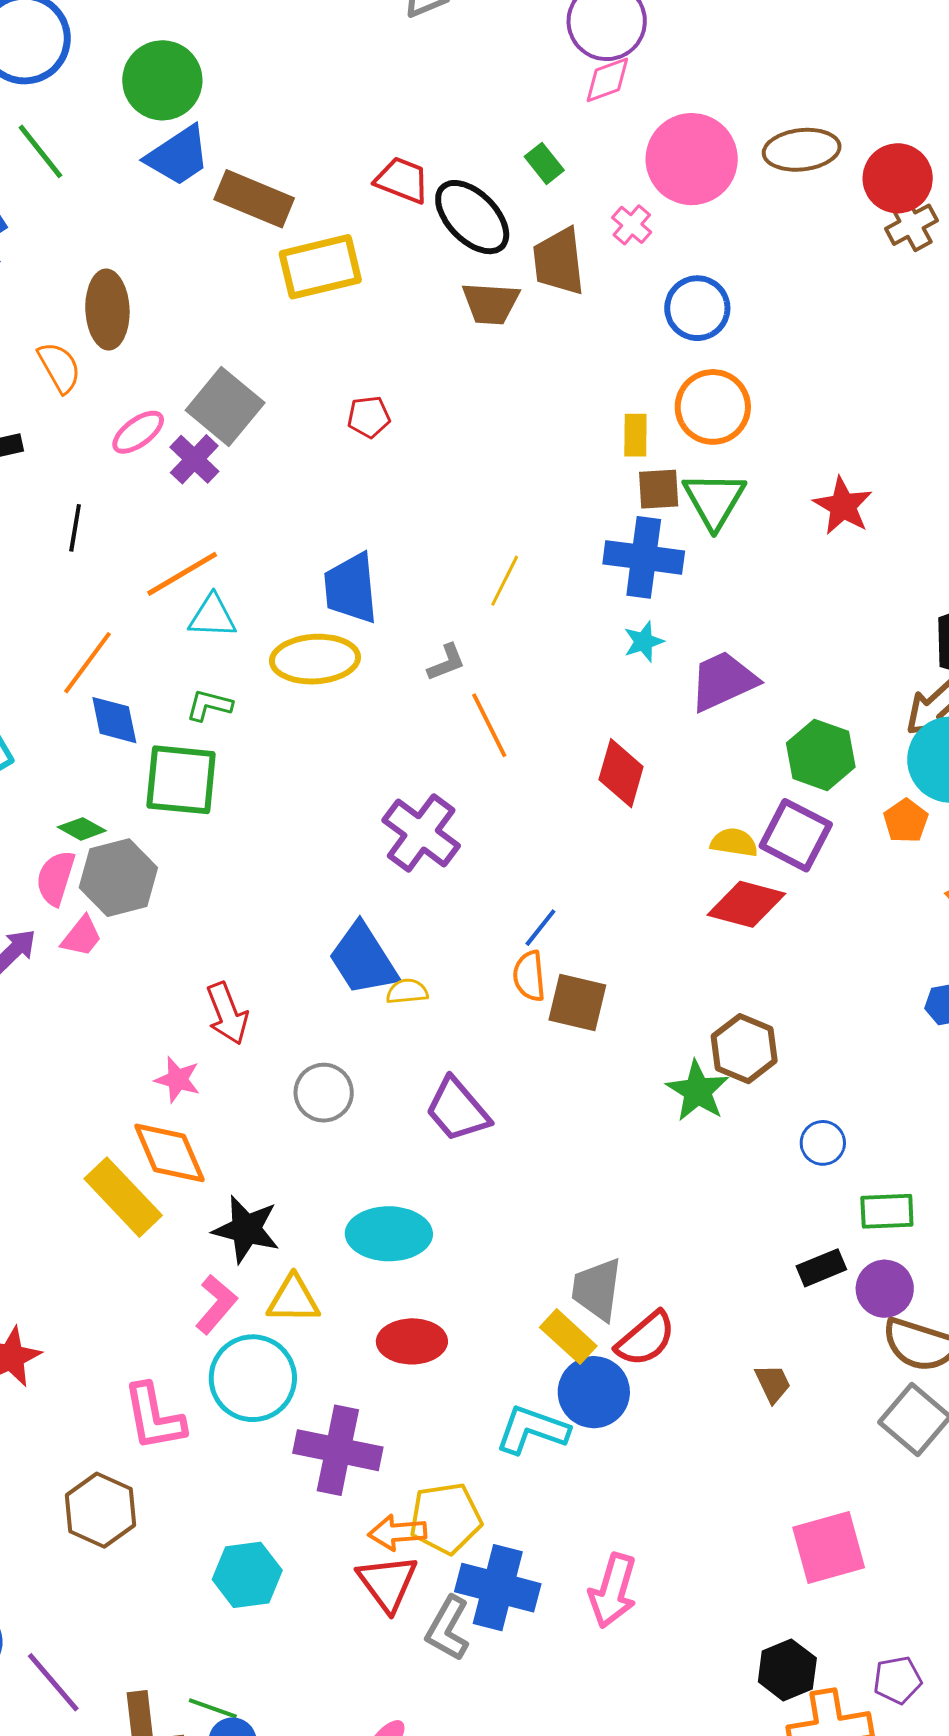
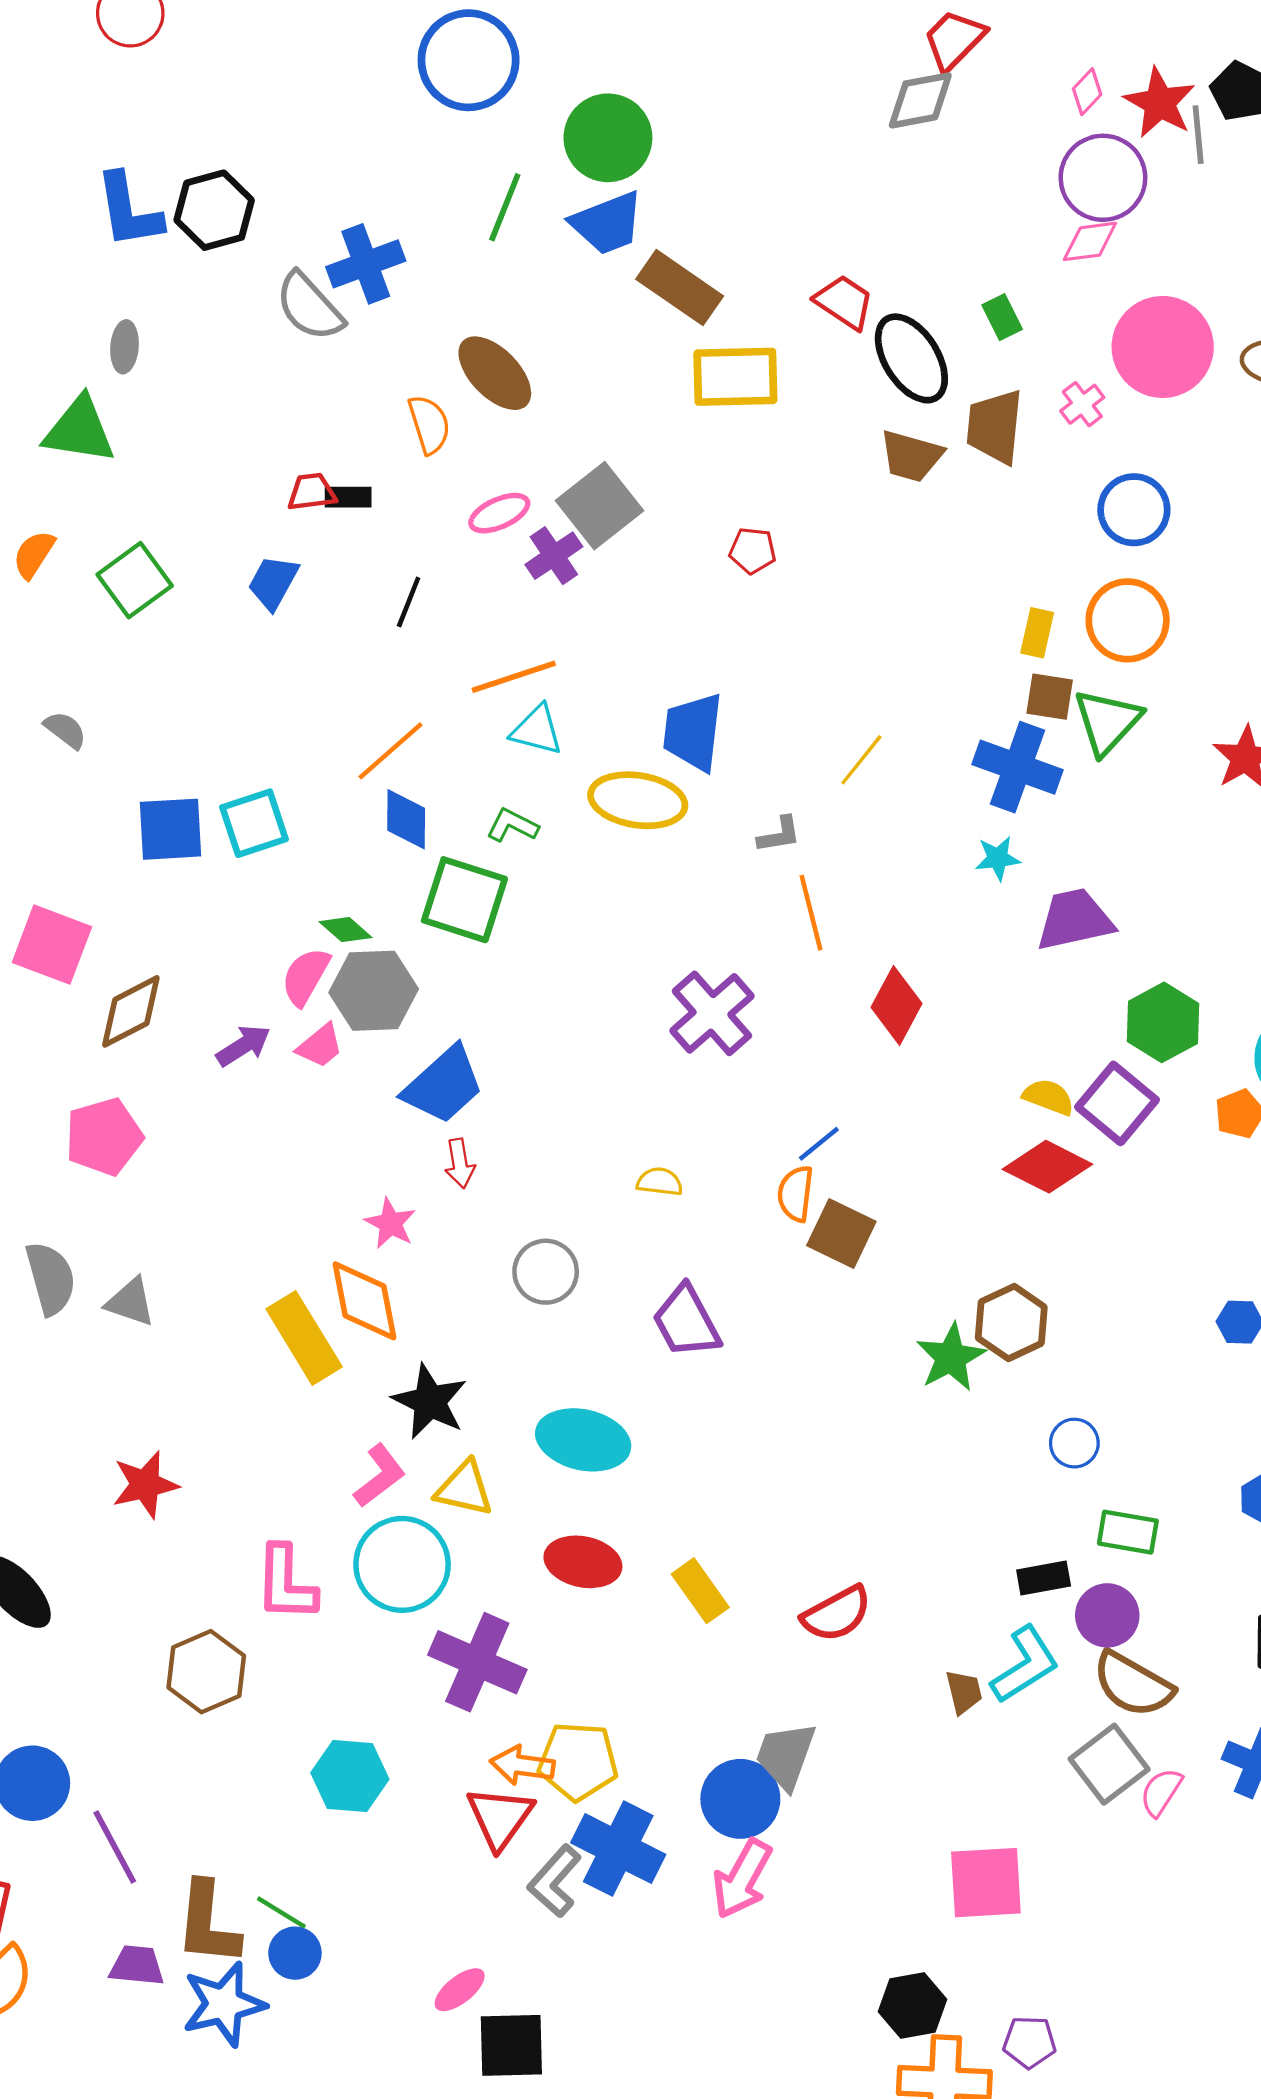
green line: (40, 151) -> (505, 207), moved, turned 48
brown ellipse: (107, 310) -> (495, 373), turned -54
red diamond: (621, 773) -> (896, 1005), moved
blue trapezoid: (363, 959) -> (444, 1085), moved, turned -112
red arrow: (227, 1013) -> (460, 1163), size x0.7
gray trapezoid: (597, 1289) -> (786, 1756), moved
yellow rectangle: (568, 1337) -> (700, 1591), moved
blue circle: (594, 1392) -> (740, 1799), moved
cyan L-shape: (532, 1430) -> (1025, 1665), moved, turned 116

